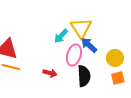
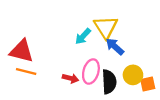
pink ellipse: (74, 55) -> (91, 72), moved
yellow circle: (115, 58) -> (133, 75), moved

